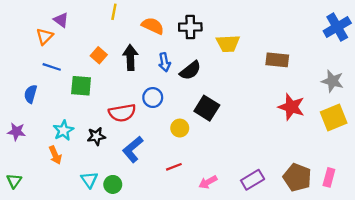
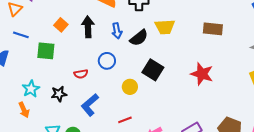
yellow trapezoid: (228, 43) -> (165, 27), moved
red star: (291, 107) -> (202, 74), moved
red semicircle: (122, 113) -> (81, 74), size x0.6

